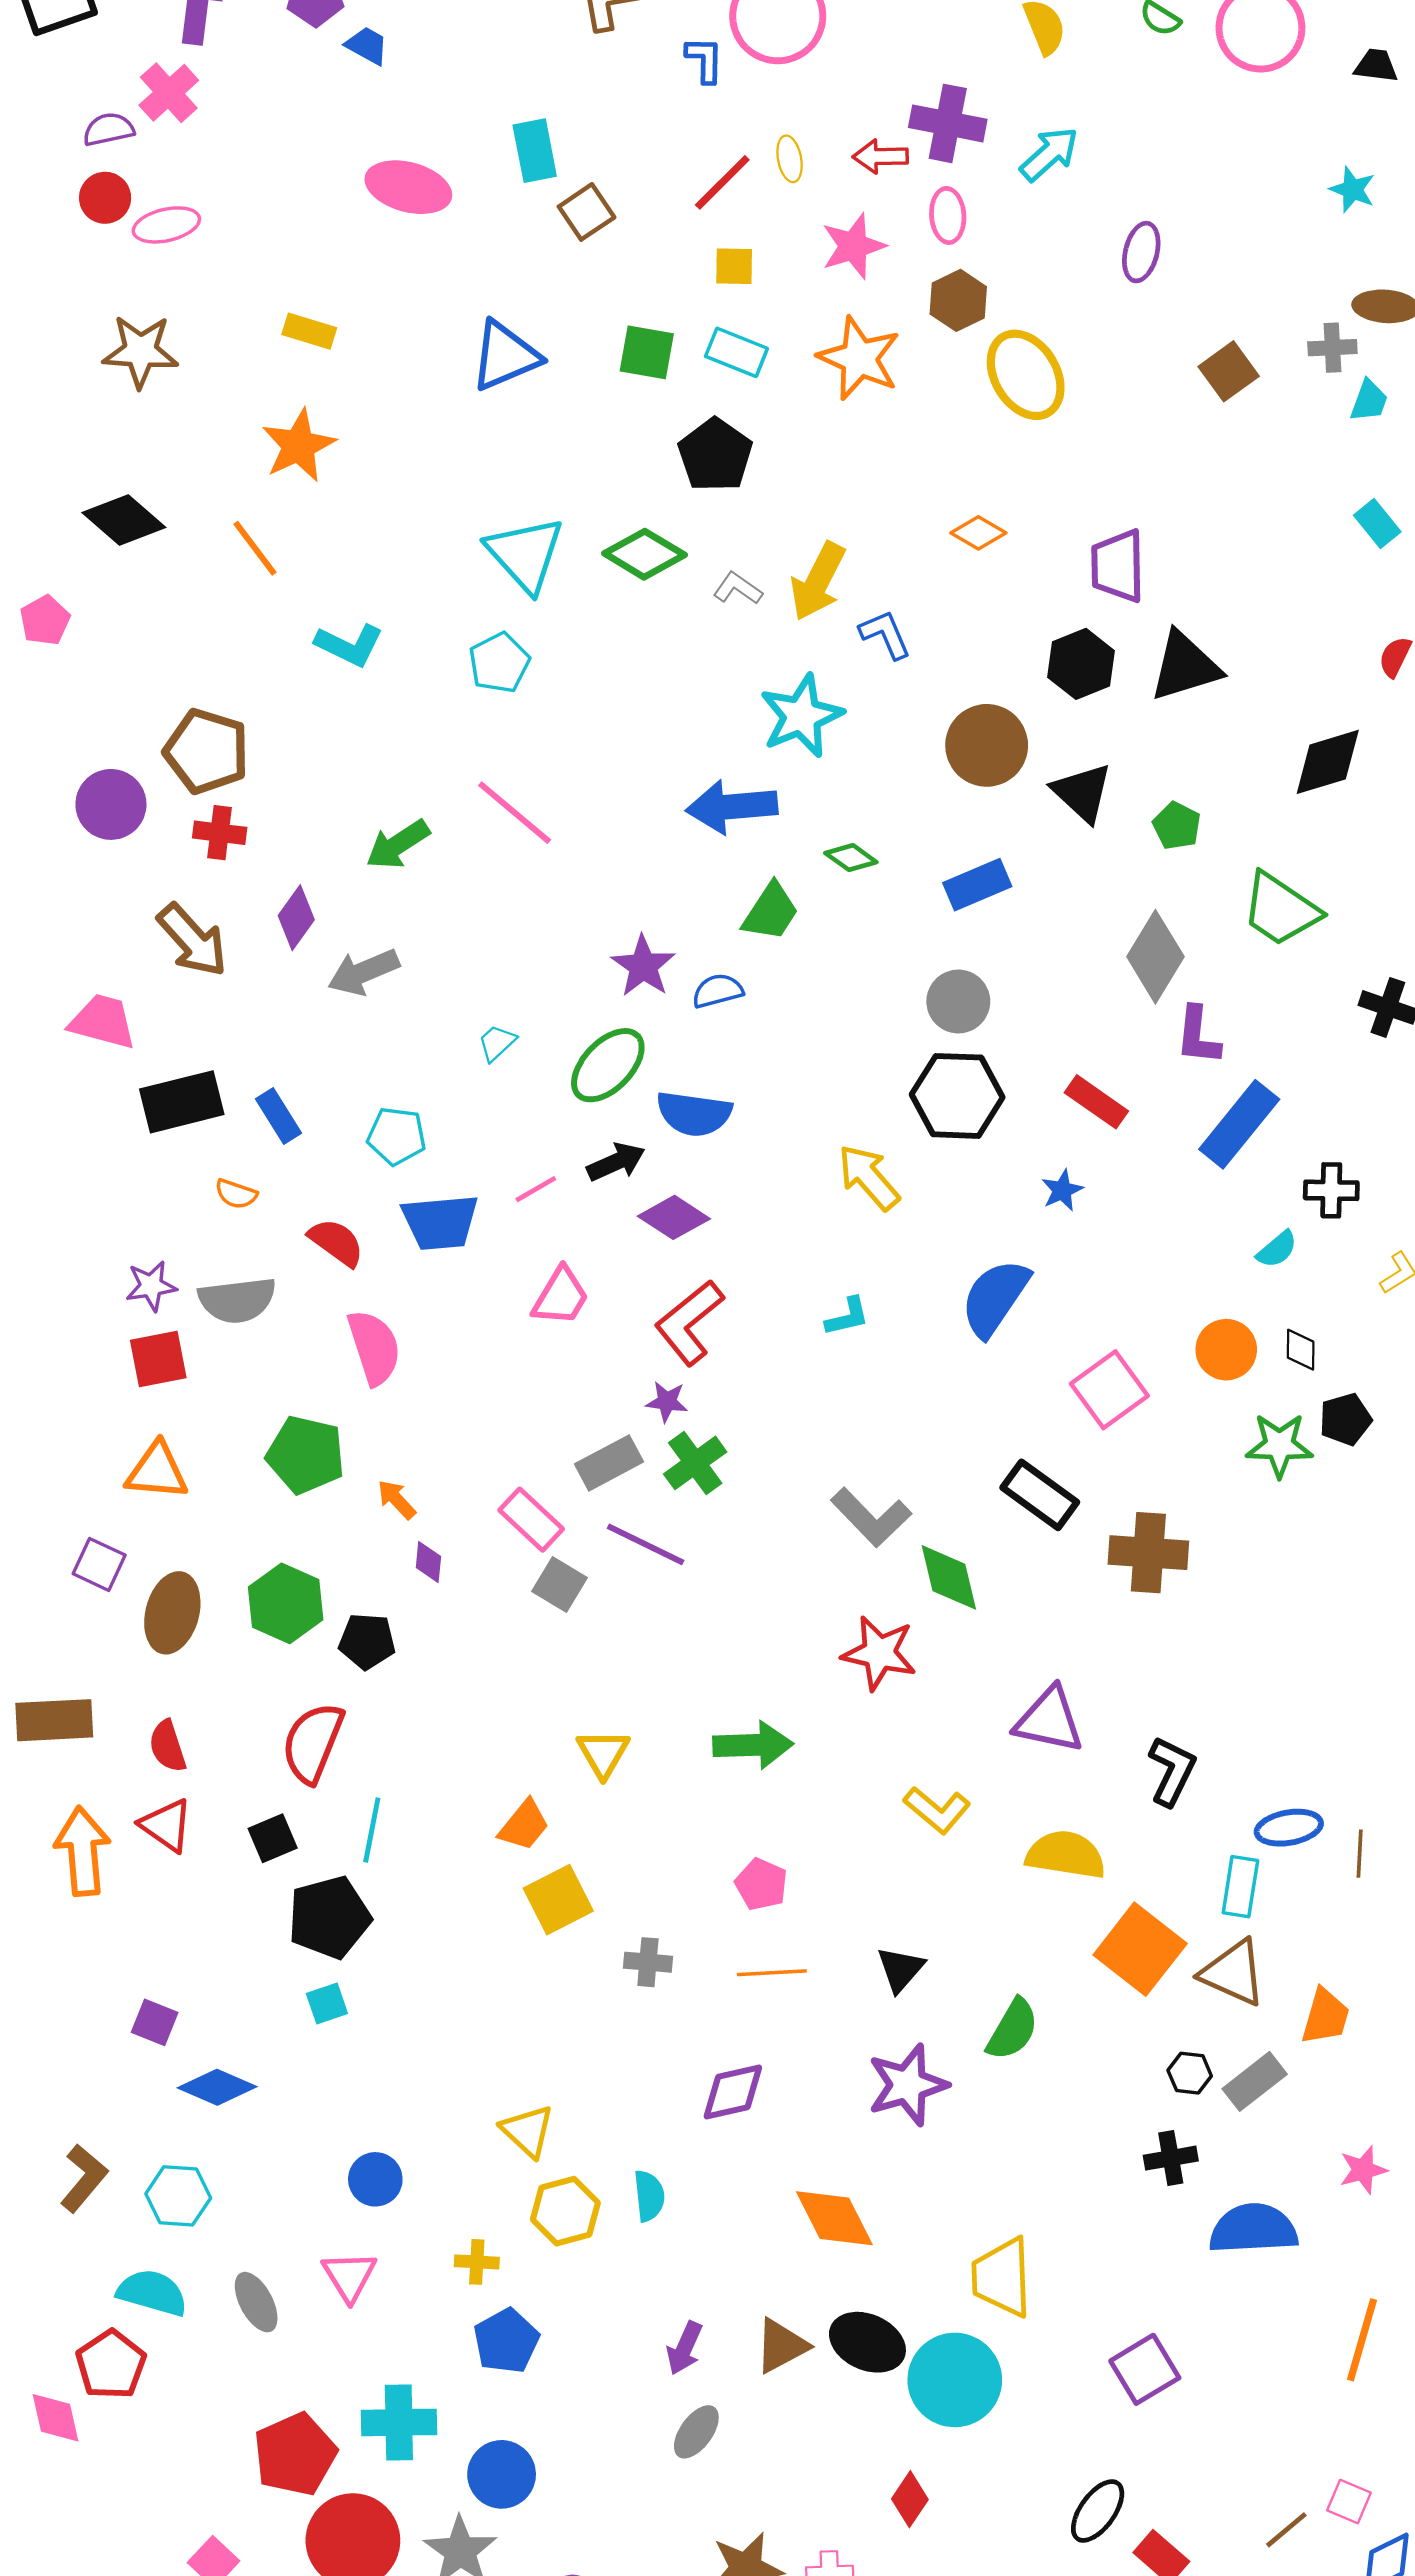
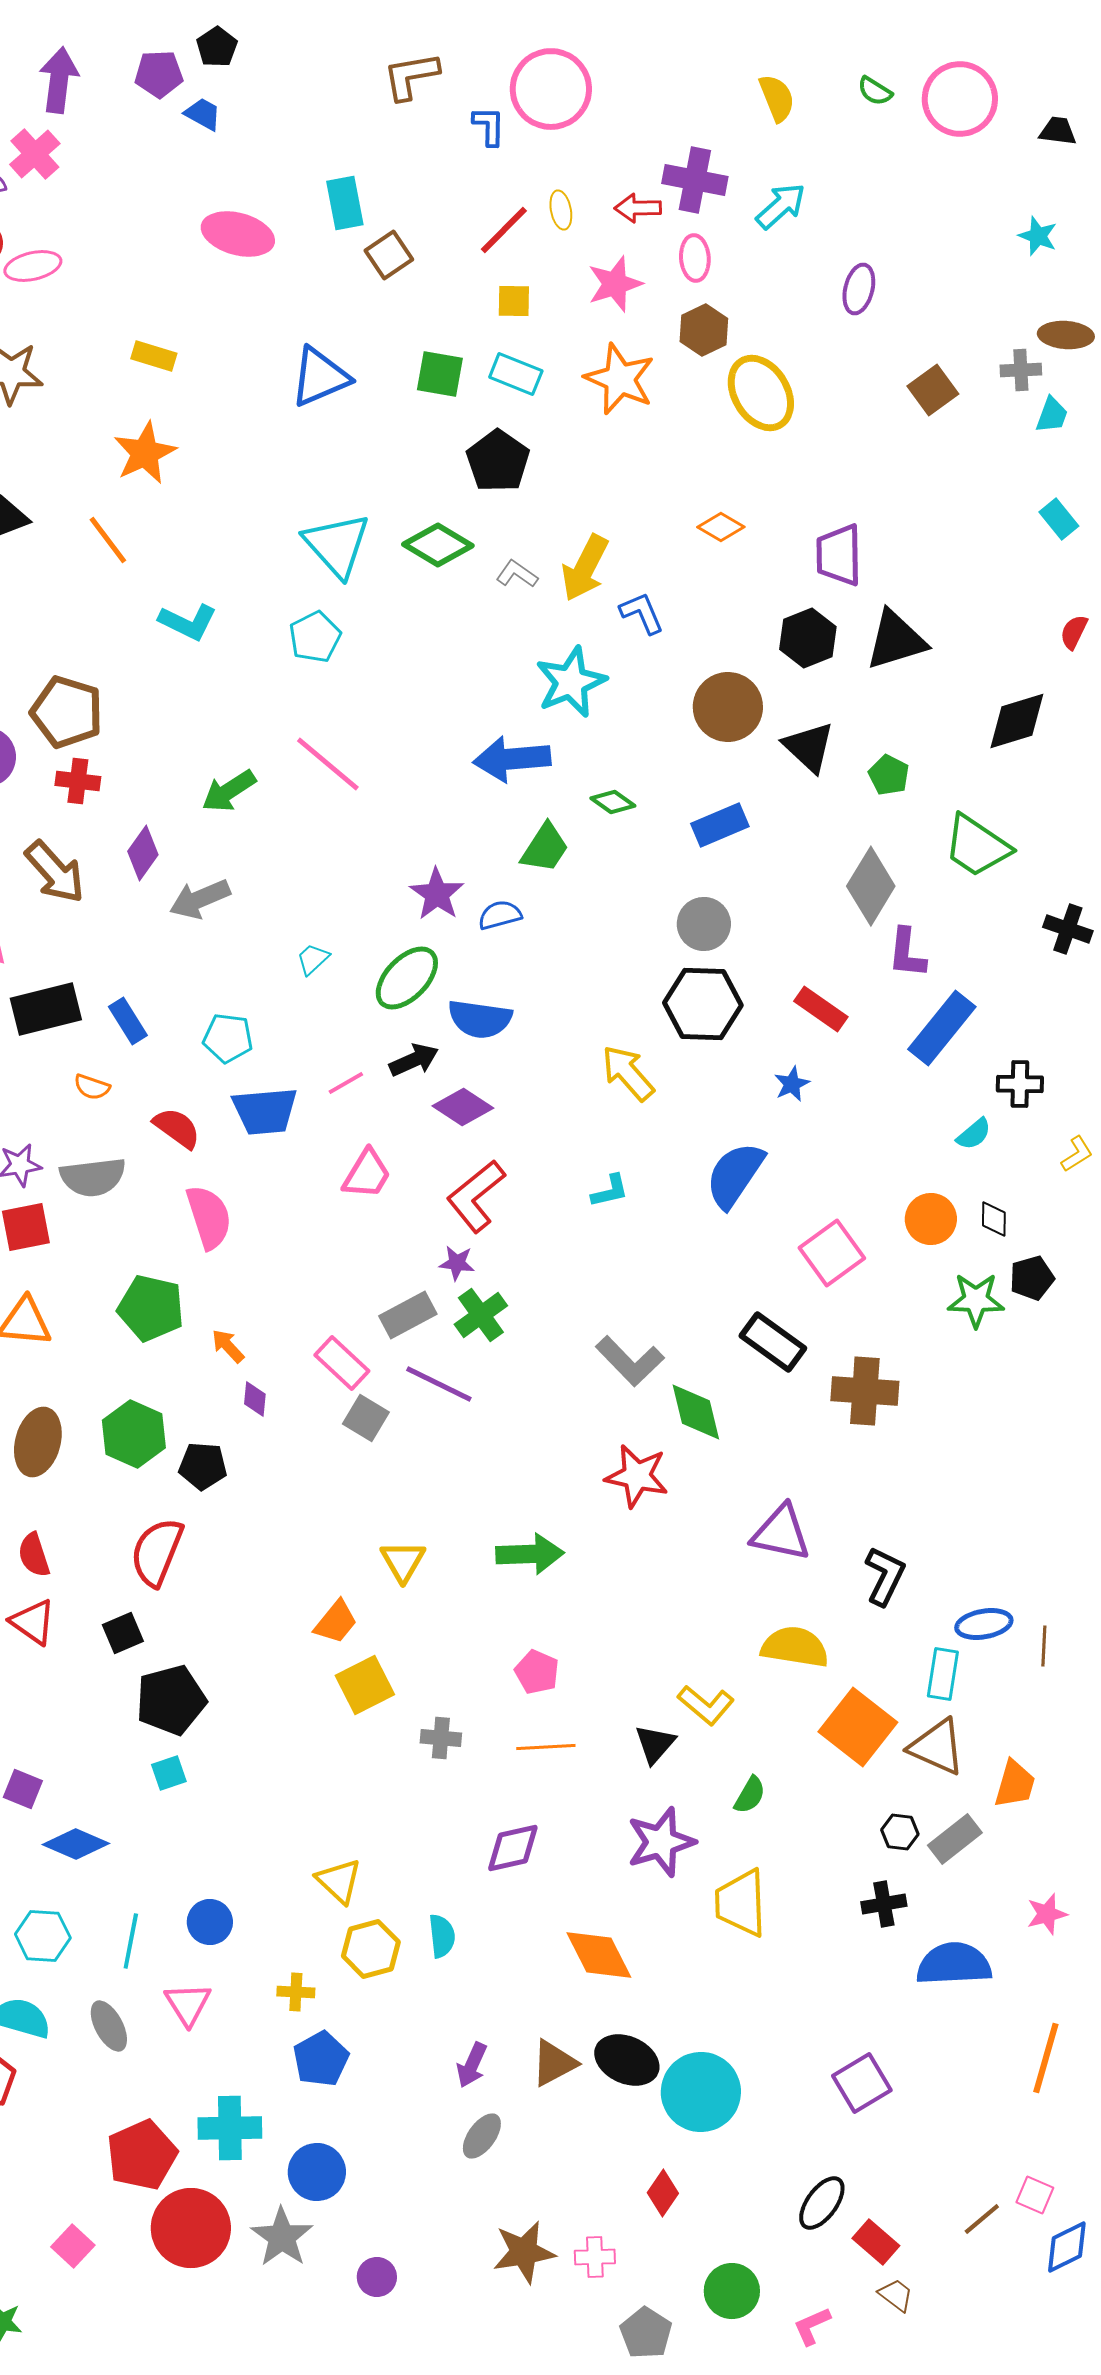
yellow L-shape: (937, 1810) -> (706, 1705), moved
cyan line: (372, 1830) -> (131, 1941), moved
green semicircle: (1013, 2029) -> (750, 1795), size x0.7
yellow trapezoid: (1002, 2277) -> (741, 1903), moved

